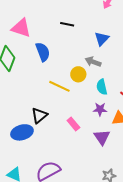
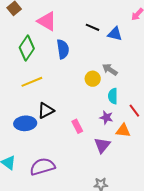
blue triangle: (102, 39) -> (115, 34), moved, turned 49
yellow line: (59, 86) -> (32, 82), moved, turned -60

